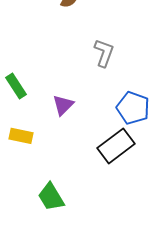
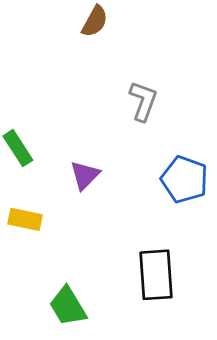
black rectangle: (116, 146) -> (156, 275), moved, turned -57

